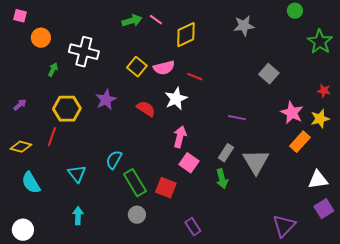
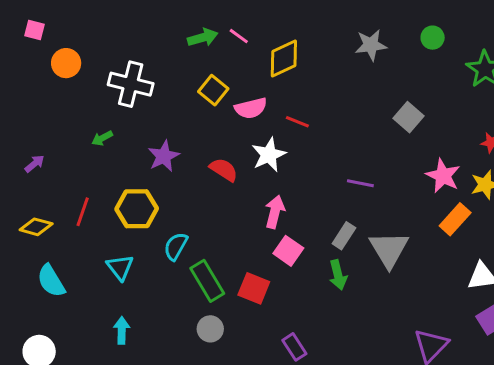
green circle: (295, 11) -> (433, 38), moved
yellow square: (137, 67) -> (213, 90), moved
green arrow: (53, 70) -> (102, 138), moved, turned -144
yellow hexagon: (67, 109) -> (137, 209), moved

